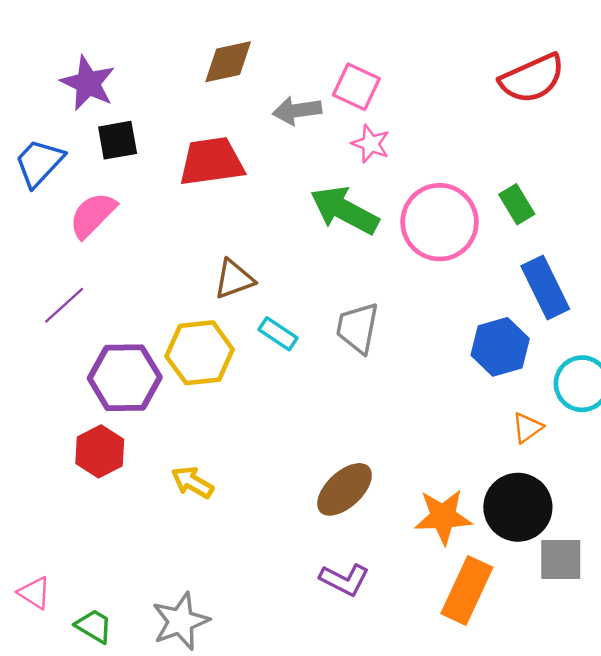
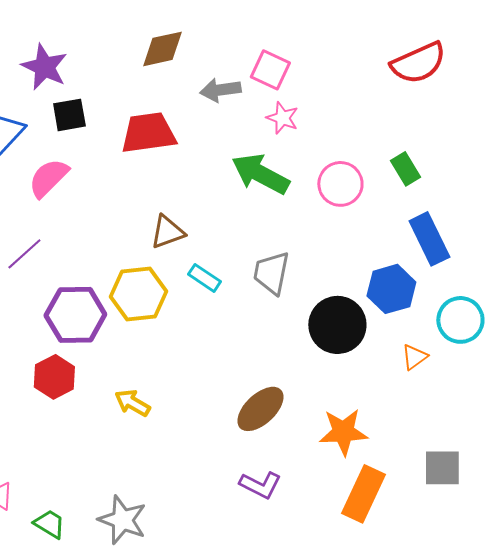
pink circle: (440, 222) -> (340, 184), size x0.7
black circle: (518, 507) -> (337, 325), moved
gray star: (181, 621) -> (122, 520), turned -30

